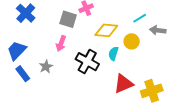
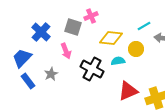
blue cross: (26, 13) -> (41, 32), moved
pink arrow: (61, 43) -> (66, 51), turned -42
cyan semicircle: (113, 54) -> (118, 61), turned 64

